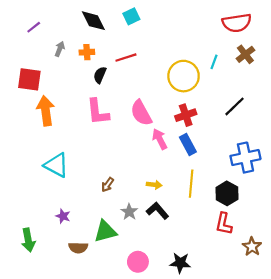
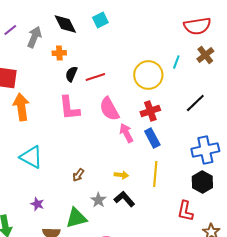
gray arrow: (60, 49) -> (34, 37), moved, size x1.5
red line: (126, 58) -> (95, 77), moved
black hexagon: (227, 193) -> (202, 182), moved

